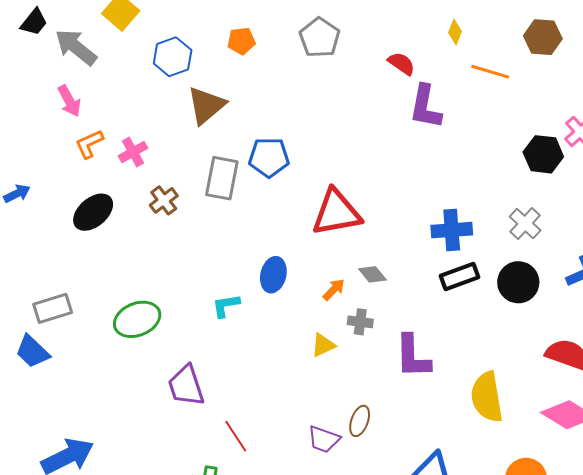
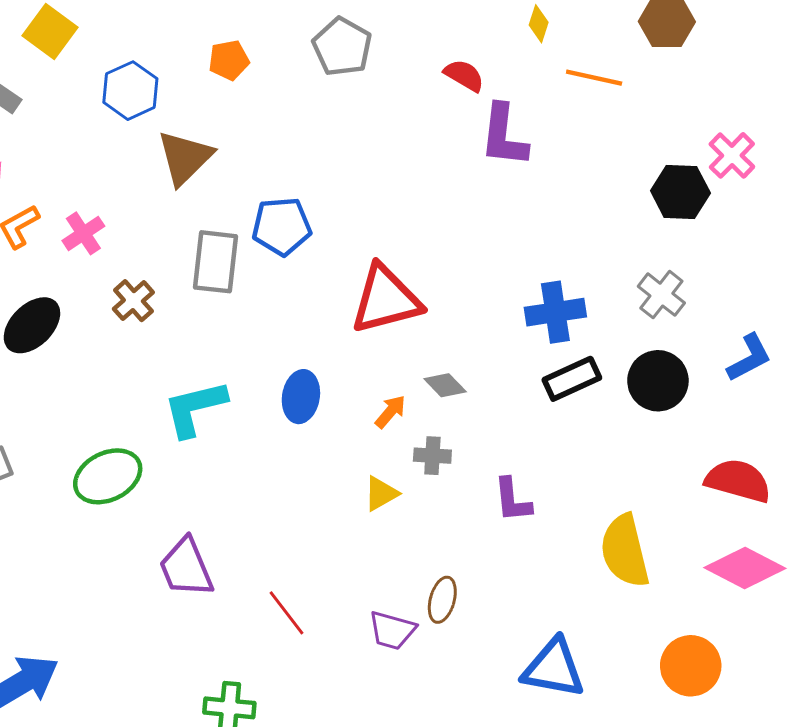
cyan L-shape: (226, 306) -> (195, 408), moved, size x1.6
purple L-shape: (413, 356) -> (512, 500), size x0.7
red line: (236, 436) -> (287, 613), moved

